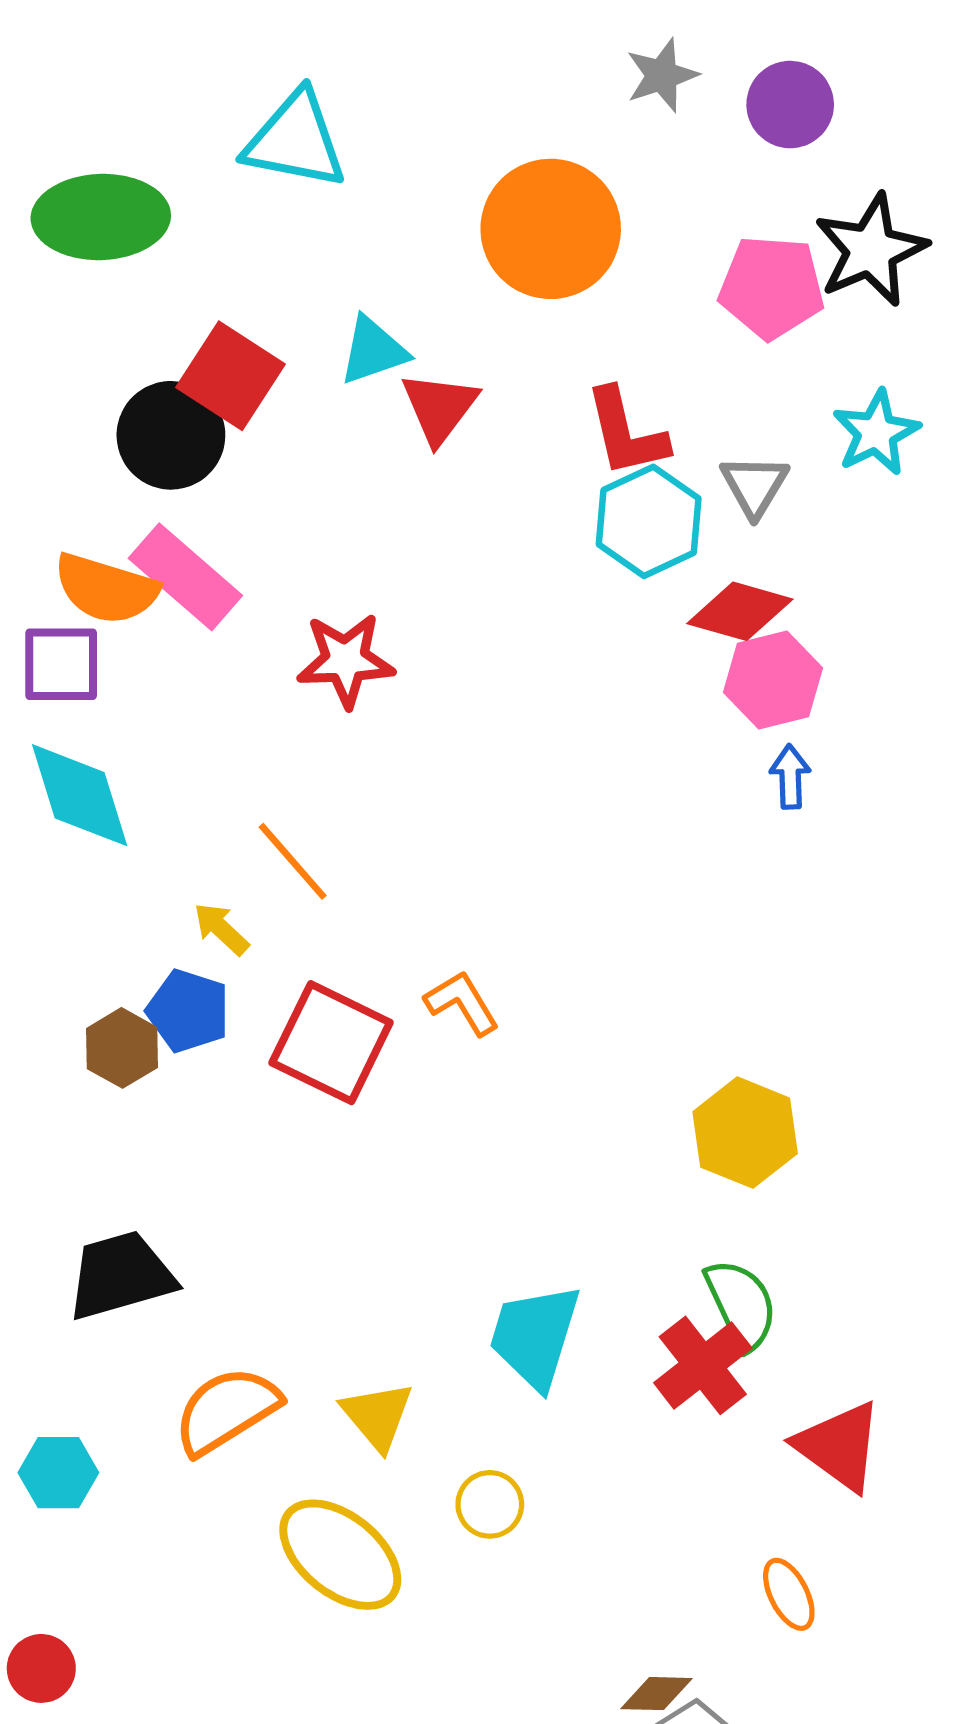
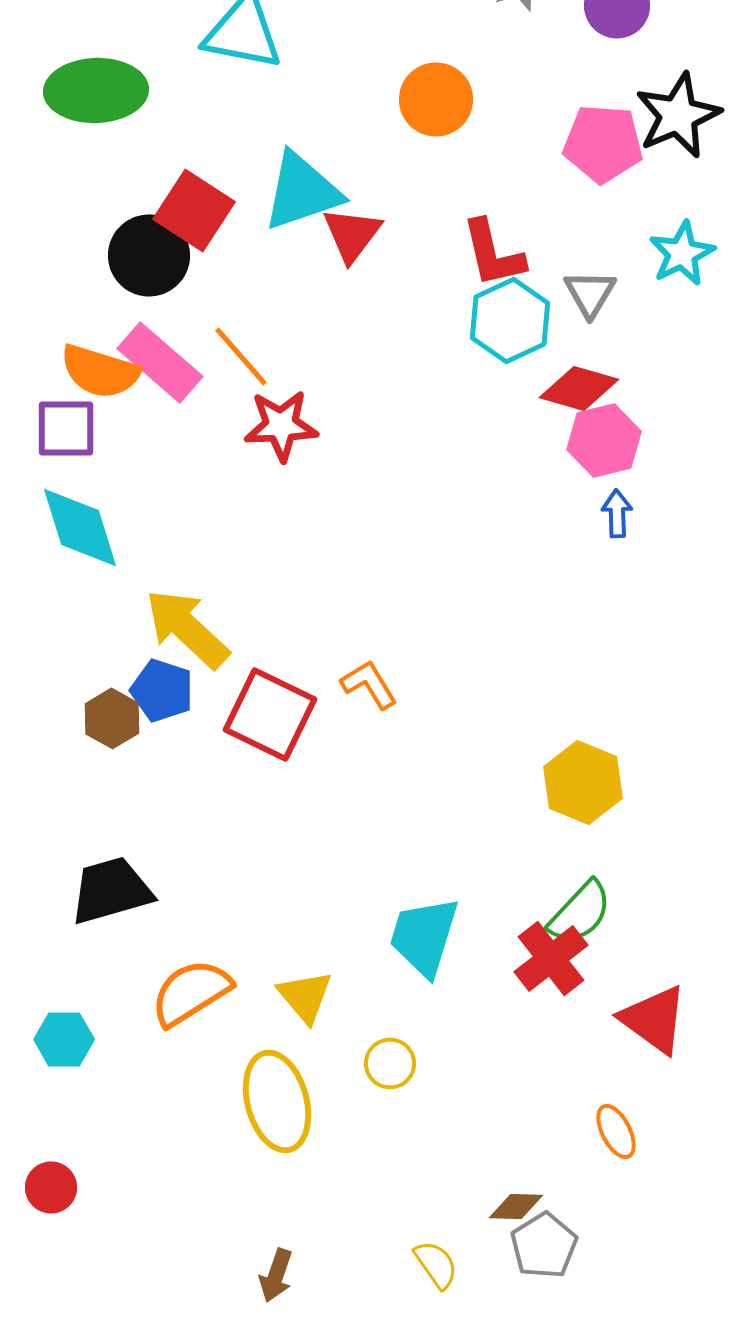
orange circle: (551, 229) -> (436, 99), size x0.7
cyan triangle: (373, 351) -> (302, 191), size x1.5
orange line: (293, 861) -> (241, 356), moved
yellow arrow: (221, 929) -> (187, 628), size x2.0
green semicircle: (741, 1305) -> (580, 912), turned 68
yellow ellipse: (340, 1555) -> (277, 1101), turned 36

